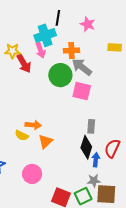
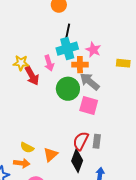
pink star: (88, 24) -> (93, 50), moved
cyan cross: (45, 35) -> (67, 49), moved
orange arrow: (33, 125) -> (22, 163), moved
black diamond: (86, 147) -> (77, 161), moved
red semicircle: (112, 148) -> (81, 141), moved

